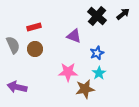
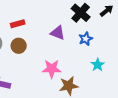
blue star: (97, 53) -> (86, 39), moved
cyan star: (99, 73) -> (98, 65), moved

